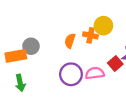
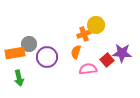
orange cross: (90, 35) -> (84, 34), turned -32
orange semicircle: (70, 41) -> (76, 52), moved
purple circle: (71, 74) -> (47, 57), moved

